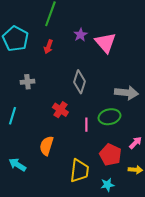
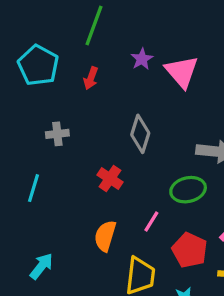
pink line: (86, 125) -> (151, 222), moved, turned 32
orange semicircle: (46, 146) -> (105, 236), moved
cyan arrow: (17, 165) -> (41, 266), turned 96

